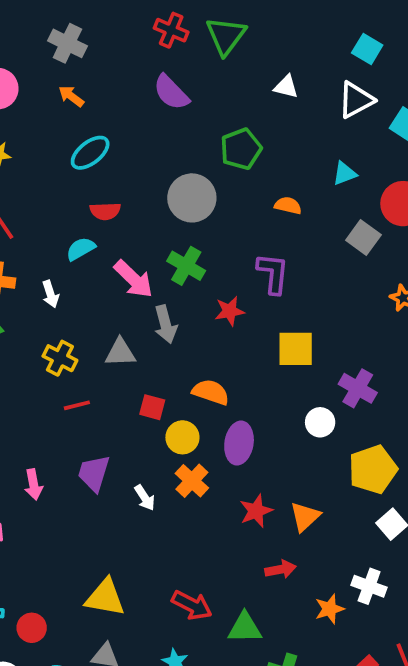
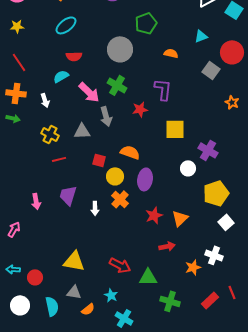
white arrow: (145, 498) -> (95, 208), turned 32

